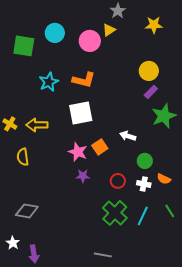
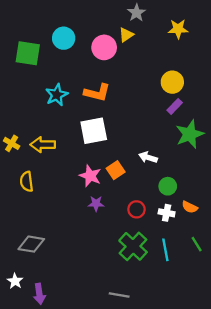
cyan line: (143, 216) -> (165, 250), turned -36

